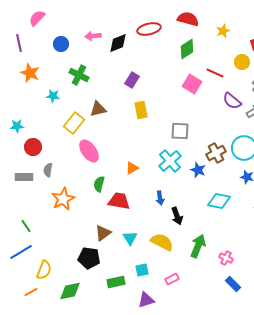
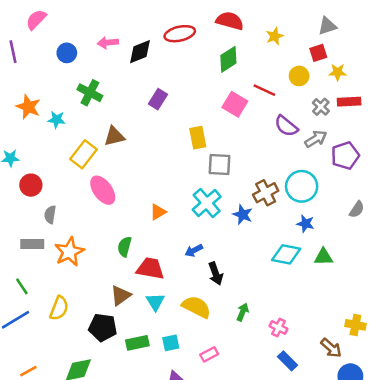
orange star: (30, 73) -> (28, 107), moved
yellow rectangle: (141, 110) -> (198, 138), moved
gray rectangle: (24, 177) -> (32, 244), moved
green semicircle: (99, 184) -> (125, 247), moved
blue arrow: (160, 198) -> (194, 250), turned 72
red trapezoid: (119, 201) -> (150, 268), moved
cyan diamond: (219, 201) -> (286, 254), moved
green arrow: (198, 246) -> (243, 312), size x0.6
yellow semicircle: (44, 270) -> (59, 308), moved
green rectangle: (116, 282) -> (137, 343), moved

